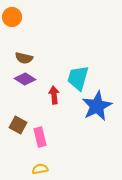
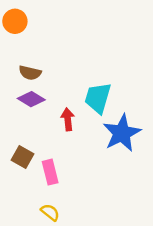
yellow semicircle: (40, 169) -> (50, 212), turned 49

